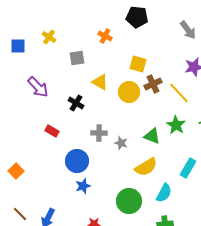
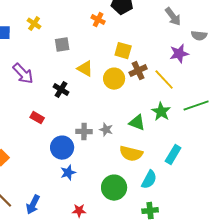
orange cross: (105, 36) -> (98, 20), moved
gray cross: (99, 133) -> (84, 132), moved
yellow semicircle: (146, 167) -> (131, 154), turned 45

